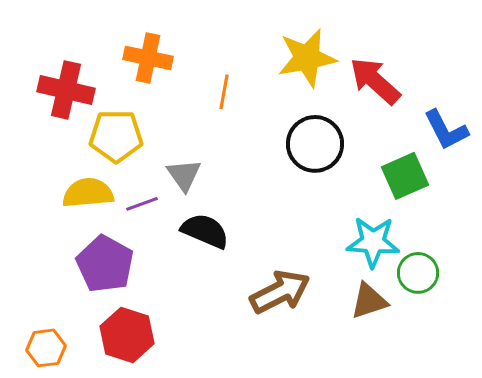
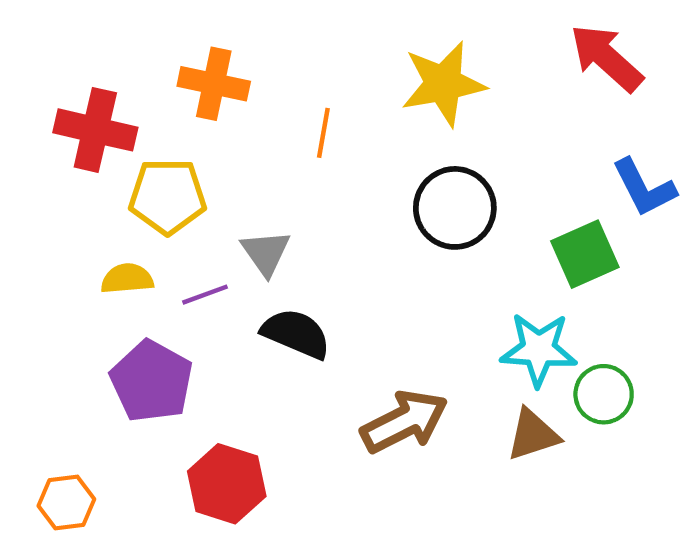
red arrow: (375, 81) -> (606, 58), moved
yellow semicircle: (88, 193) -> (127, 279), size x0.7
red hexagon: (127, 335) -> (227, 484), moved

